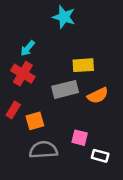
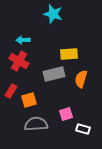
cyan arrow: (28, 48) -> (23, 40), turned 48
orange semicircle: (98, 95) -> (81, 79), turned 132
pink square: (80, 138) -> (66, 114), turned -32

